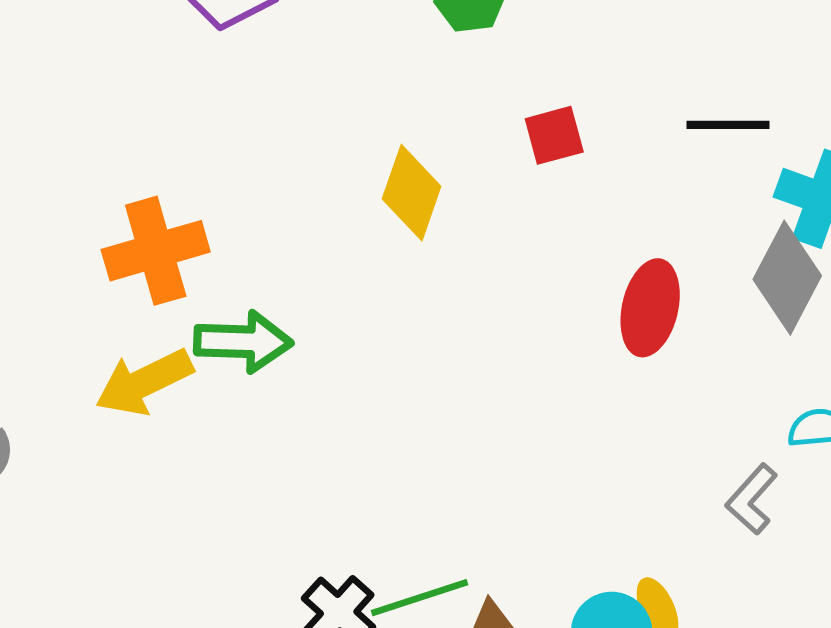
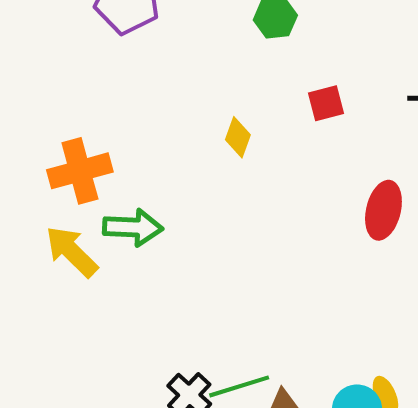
yellow diamond: (412, 193) -> (238, 137), size x0.7
yellow arrow: (144, 382) -> (72, 252), turned 70

